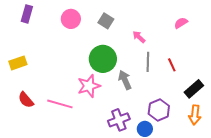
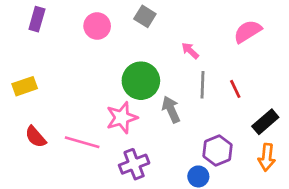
gray square: (106, 21) -> (145, 16), moved
pink semicircle: (181, 23) -> (248, 31), size x1.5
purple cross: (119, 120) -> (134, 164), moved

